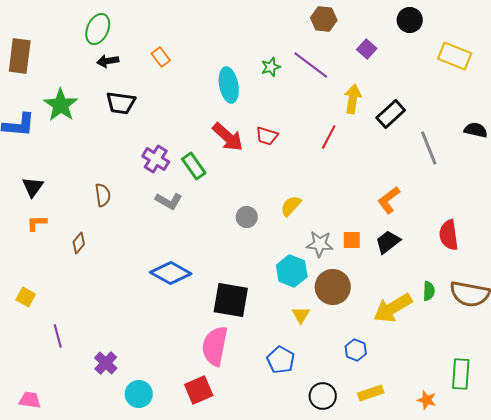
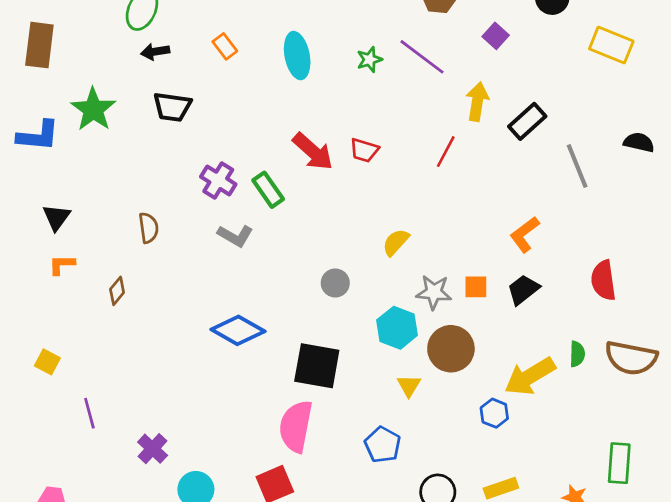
cyan ellipse: (229, 85) -> (297, 56), moved
gray circle: (247, 217) -> (335, 283), moved
blue hexagon: (356, 350) -> (494, 413), moved

